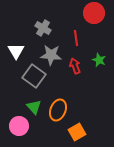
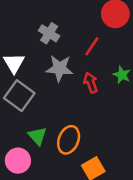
red line: (76, 38) -> (92, 46), turned 42
gray square: (34, 76) -> (19, 96), moved

